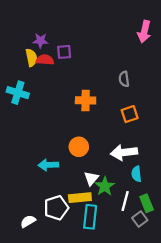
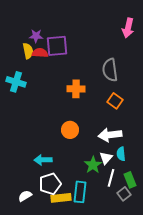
purple square: (64, 52) -> (57, 46), size x1.6
gray semicircle: (124, 79) -> (110, 70), size x1.6
orange square: (130, 114) -> (115, 101), turned -35
cyan arrow: (48, 165) -> (43, 160), moved
white triangle: (91, 178) -> (106, 158), moved
yellow rectangle: (80, 198) -> (61, 198), moved

